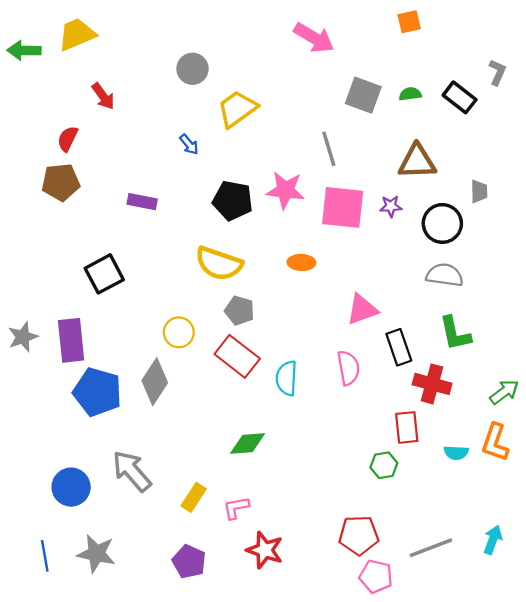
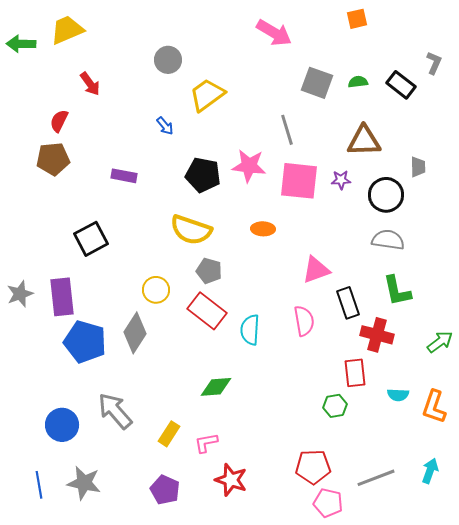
orange L-shape: (495, 442) -> (434, 407), moved

